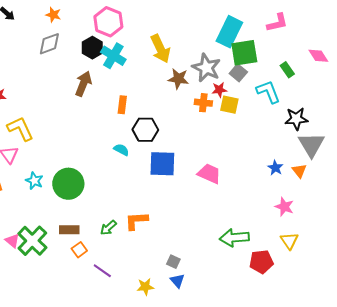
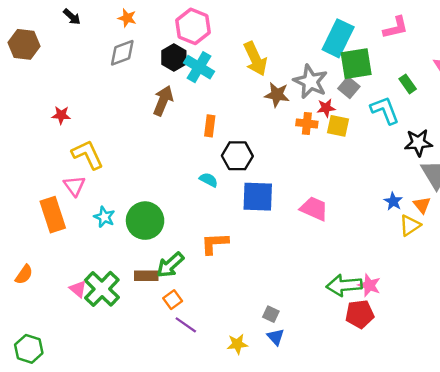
pink star: (284, 207) -> (369, 285), moved
orange L-shape: (136, 221) -> (215, 243), moved
green arrow: (108, 228) -> (170, 265), moved, size x1.4
yellow triangle: (289, 241) -> (410, 225), moved, turned 30
orange square: (79, 250) -> (173, 300), moved
red pentagon: (261, 262) -> (360, 314), moved

